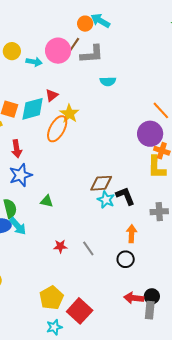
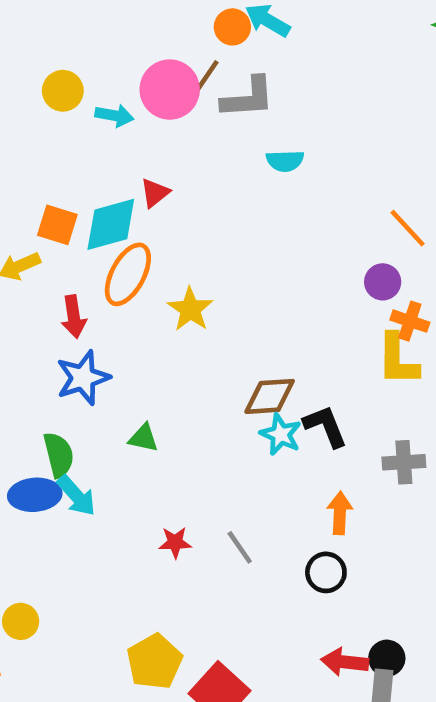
yellow star: (69, 114) -> (190, 309), moved
orange ellipse: (57, 129) -> (128, 274), moved
purple circle: (150, 134) -> (383, 282), size x0.6

